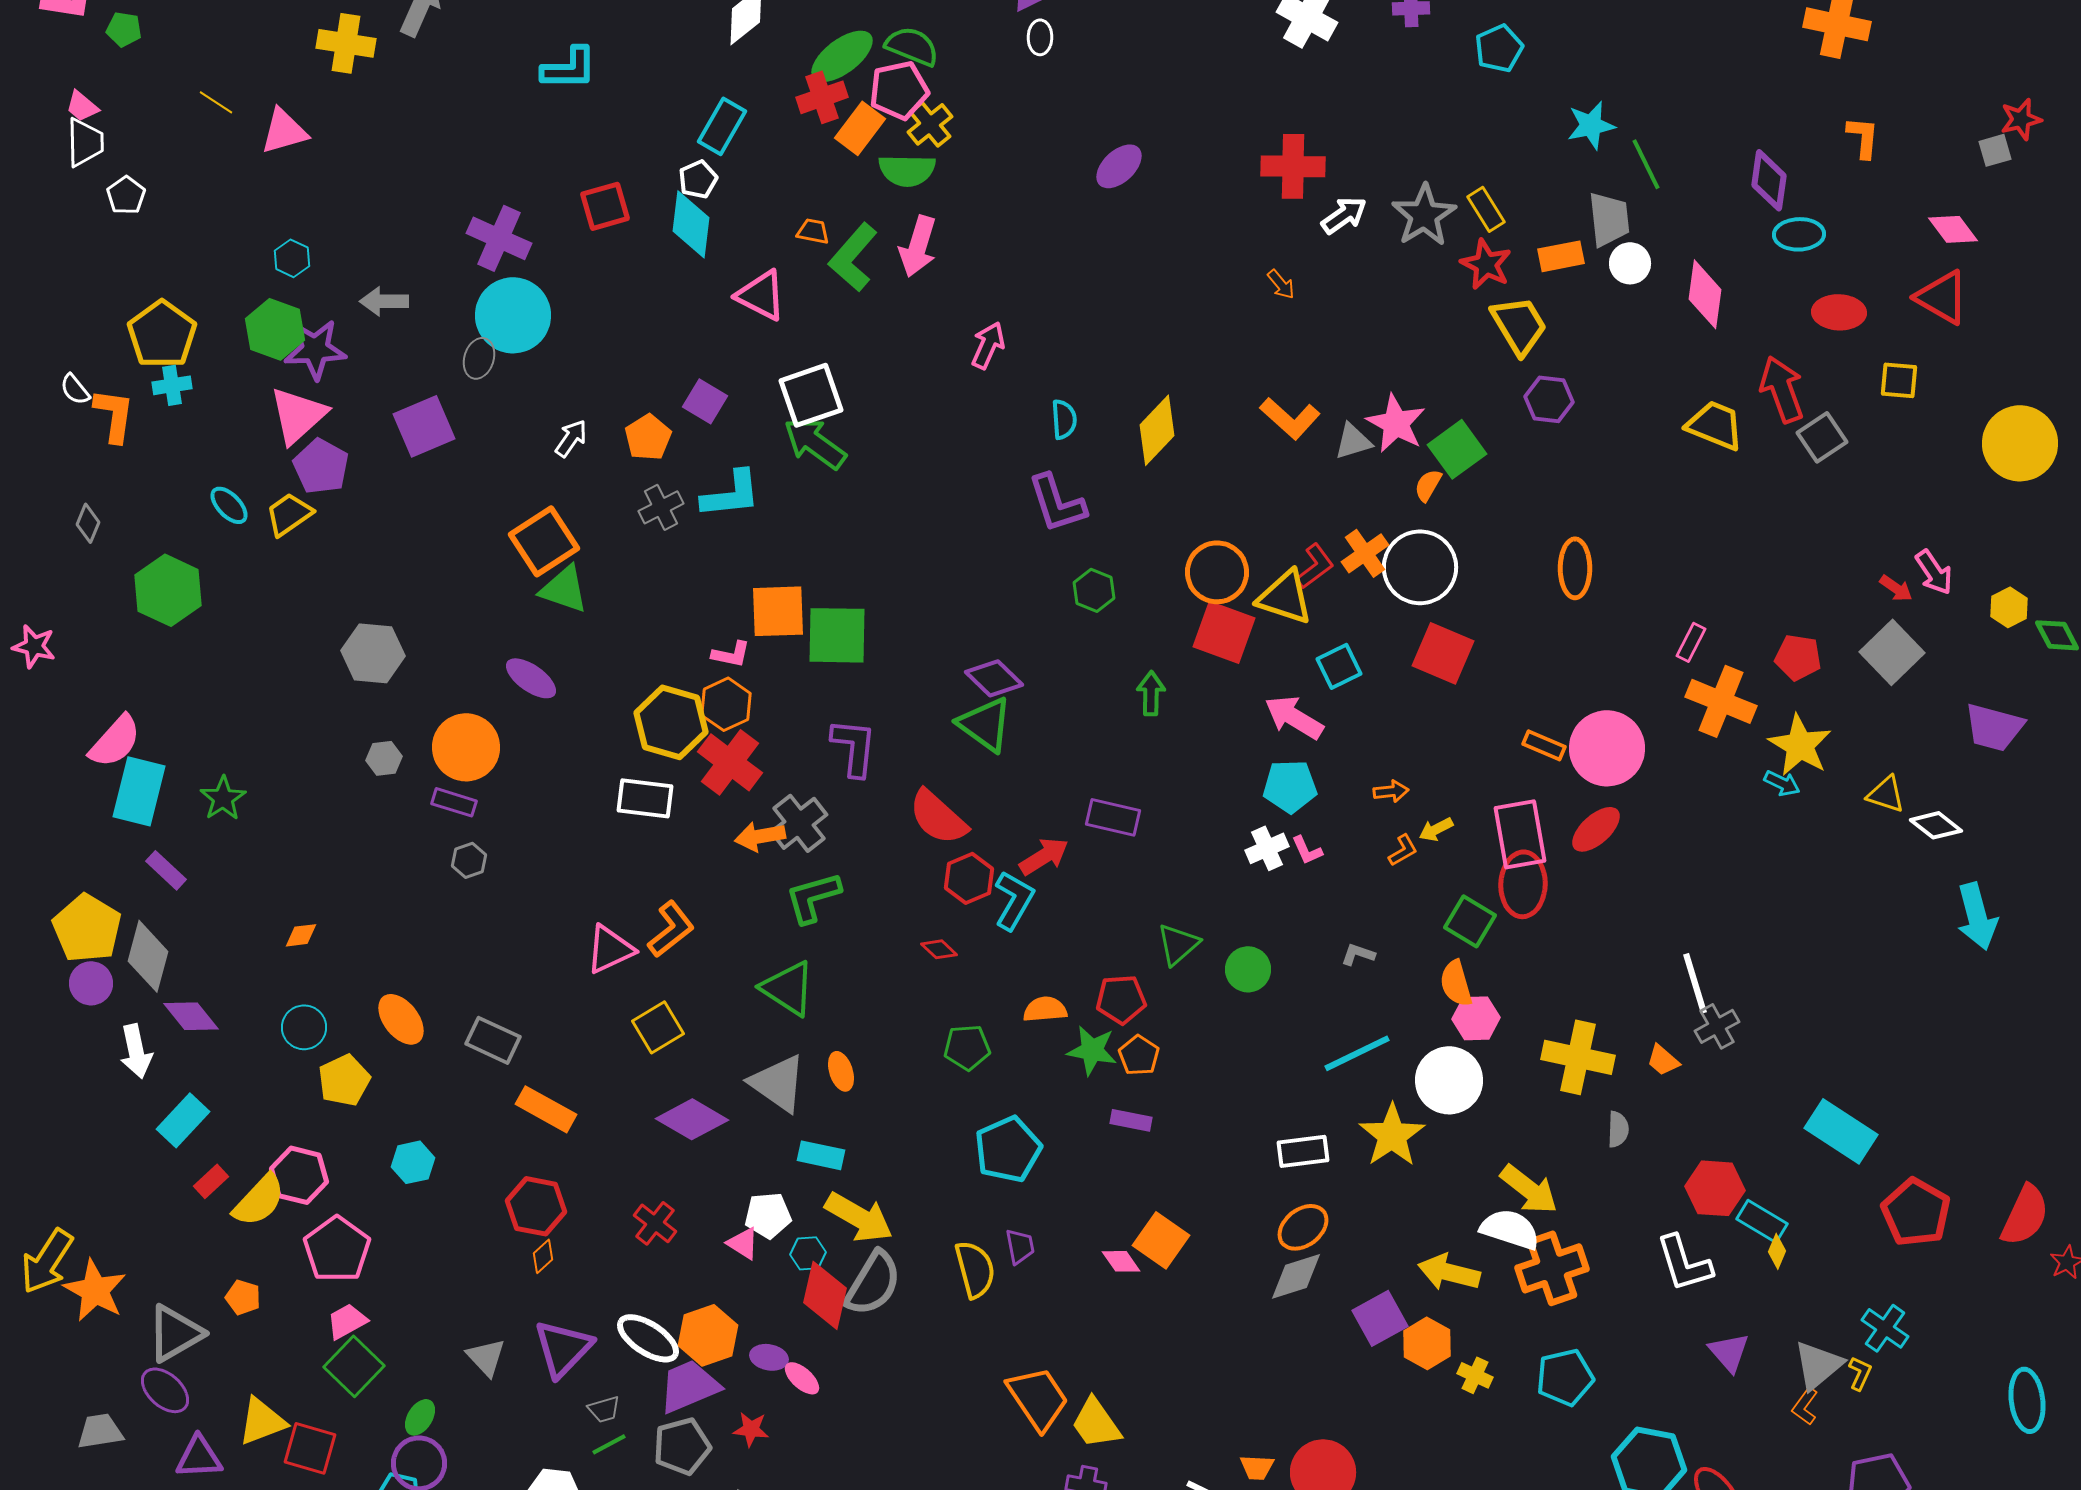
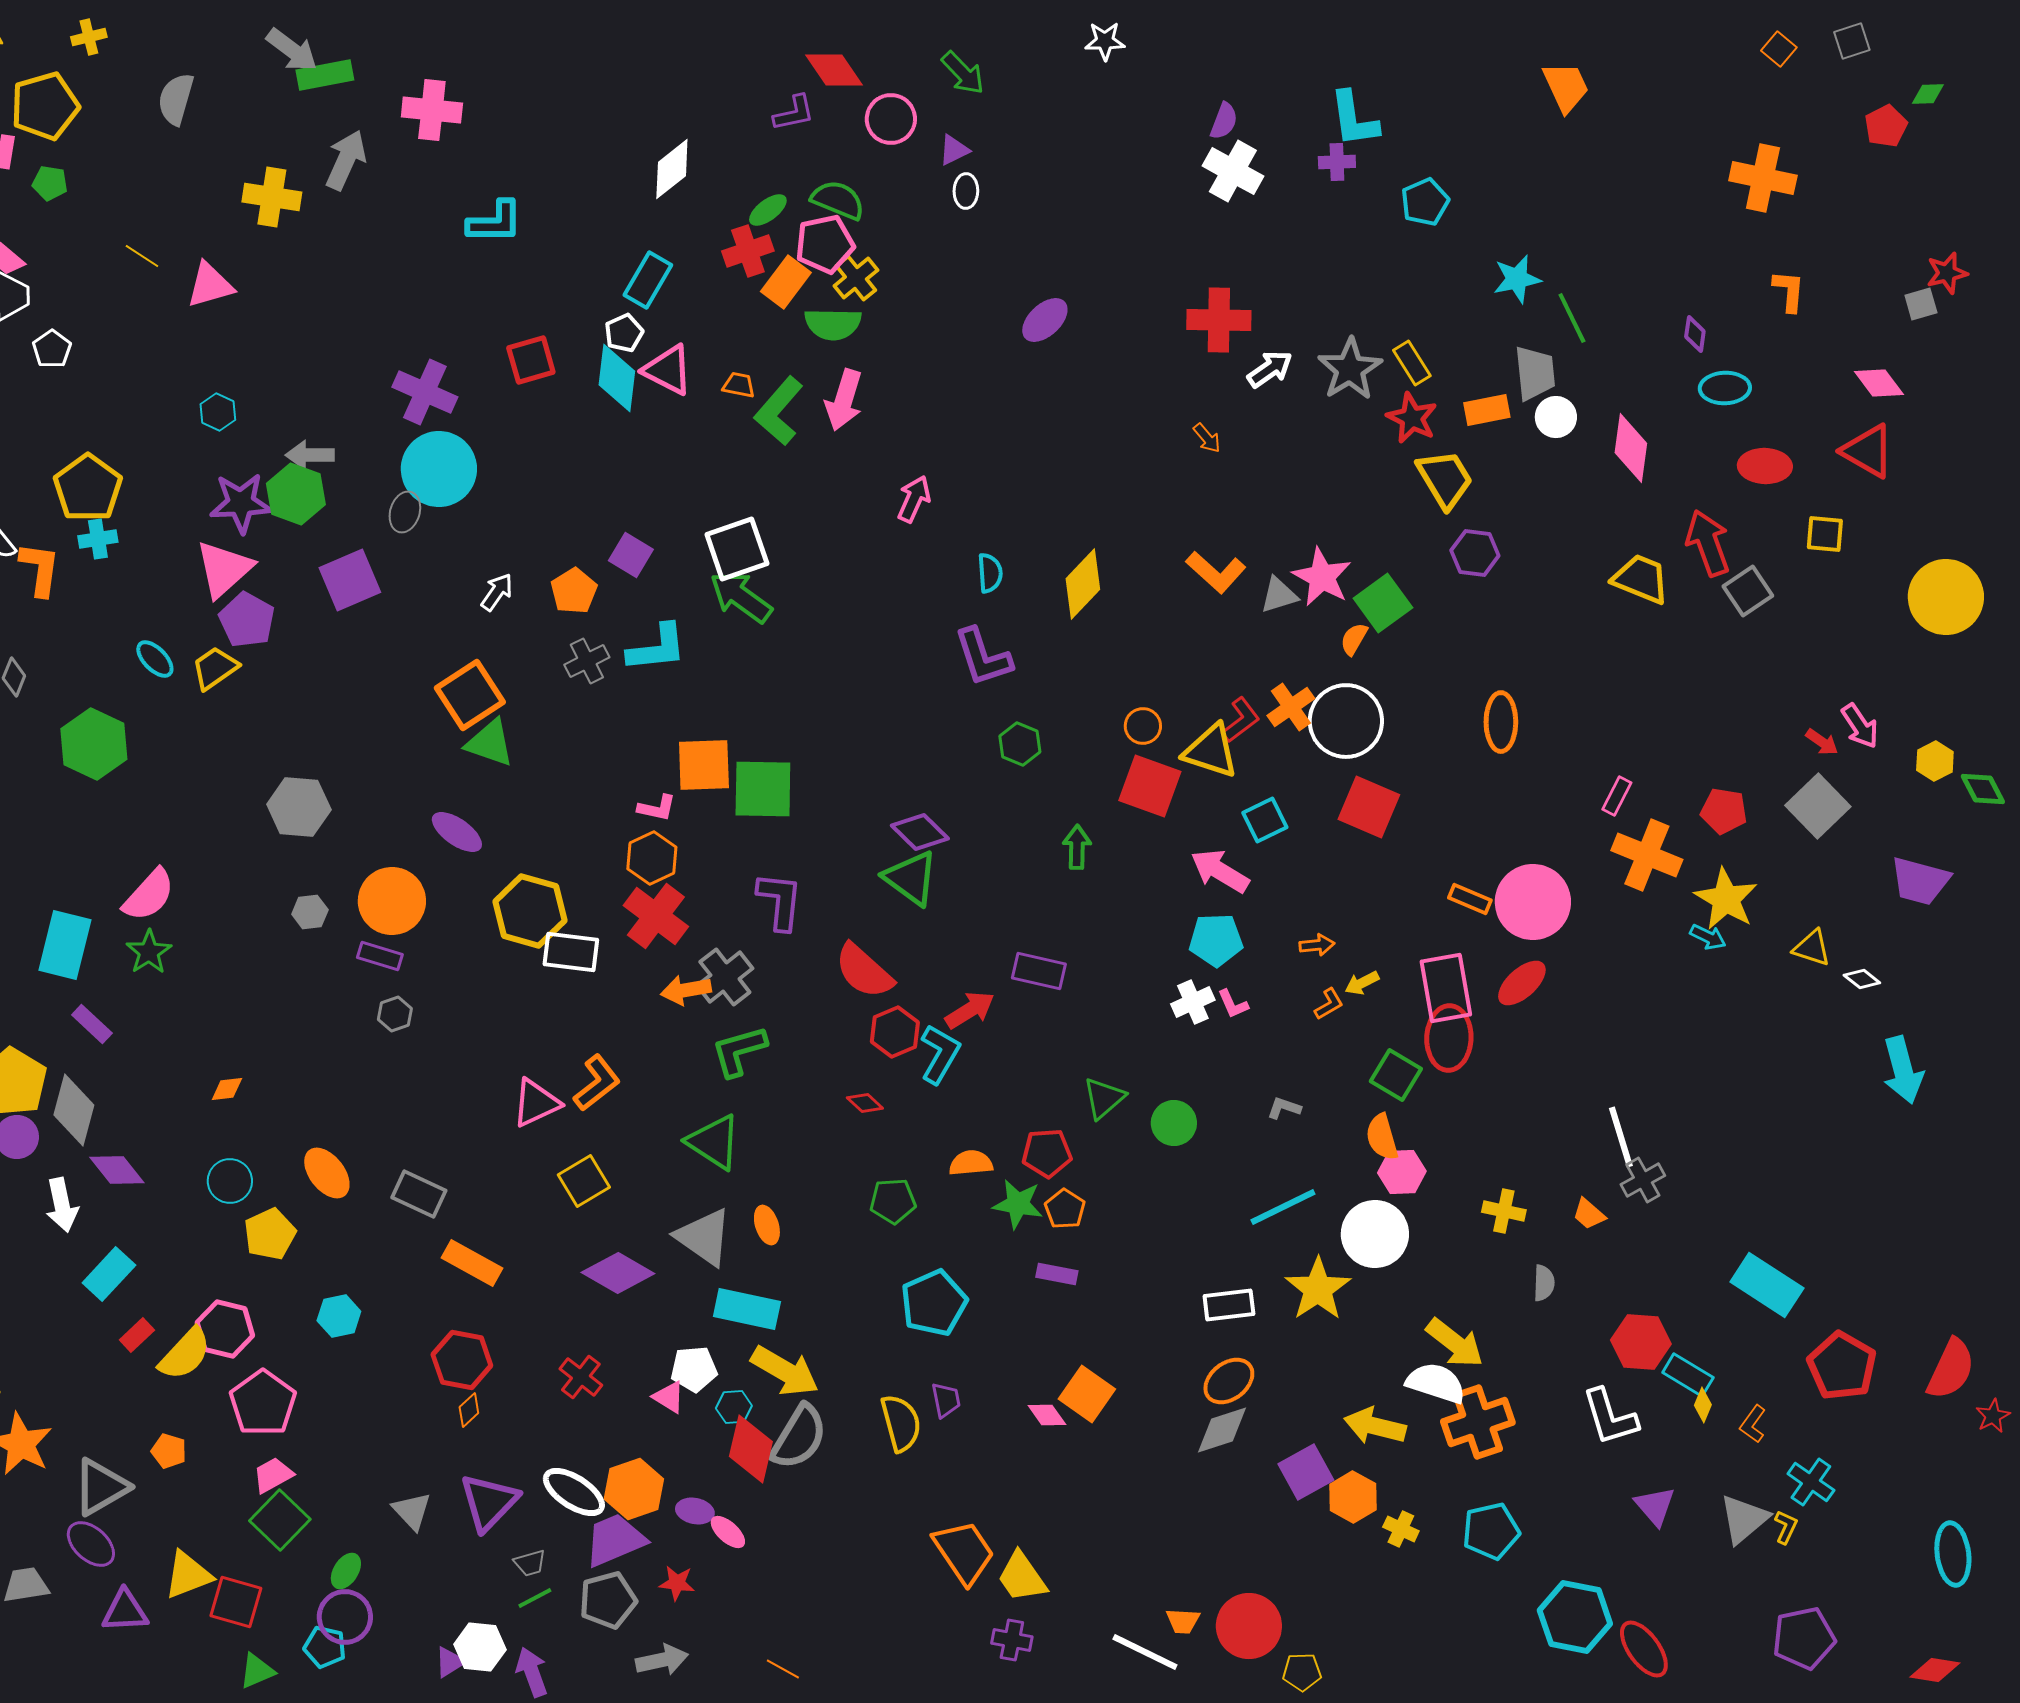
green ellipse: (842, 56) -> (768, 210), size x0.6
purple diamond: (1769, 180) -> (1695, 334), size x0.6
pink triangle: (761, 295) -> (668, 370), moved
green hexagon: (275, 329) -> (296, 494), moved
orange circle: (1217, 572) -> (1143, 726), size x0.6
yellow hexagon: (671, 722) -> (530, 911), moved
pink semicircle: (115, 741) -> (149, 895), moved
white diamond: (1936, 825) -> (1862, 979), size x0.7
yellow cross: (1578, 1057) -> (1504, 1211), size x0.6
cyan rectangle: (821, 1155) -> (747, 1309), size x1.4
orange L-shape: (1805, 1406) -> (1753, 1424), moved

